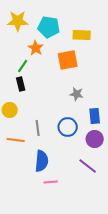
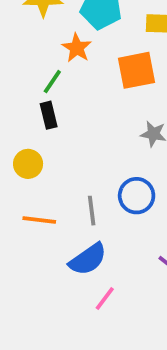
gray line: (38, 128) -> (92, 211), moved
blue semicircle: (42, 161) -> (88, 259), turned 50
pink line: (51, 182) -> (105, 299), turned -48

